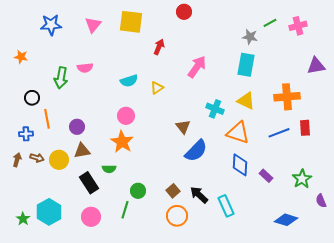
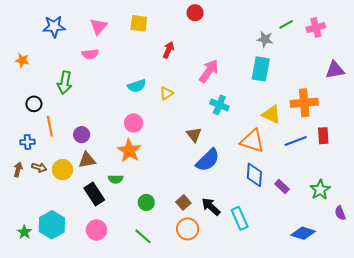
yellow square: (131, 22) -> (139, 23), size x0.7
pink semicircle: (85, 68) -> (90, 54), moved
yellow triangle: (246, 101) -> (271, 114), moved
cyan cross: (215, 109) -> (219, 105), moved
green line: (125, 210) -> (143, 236), moved, turned -66

